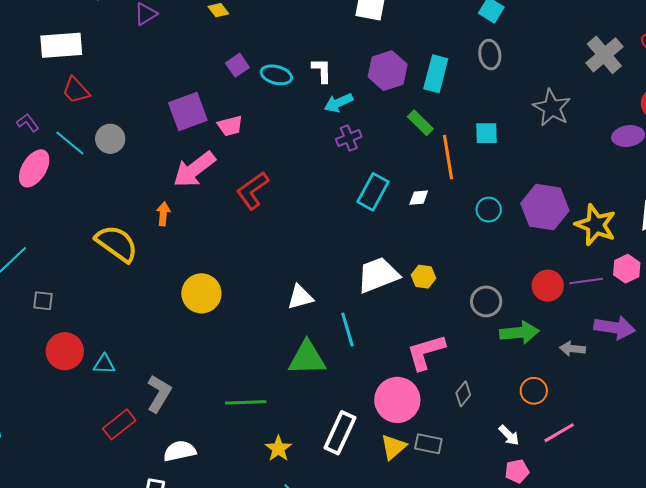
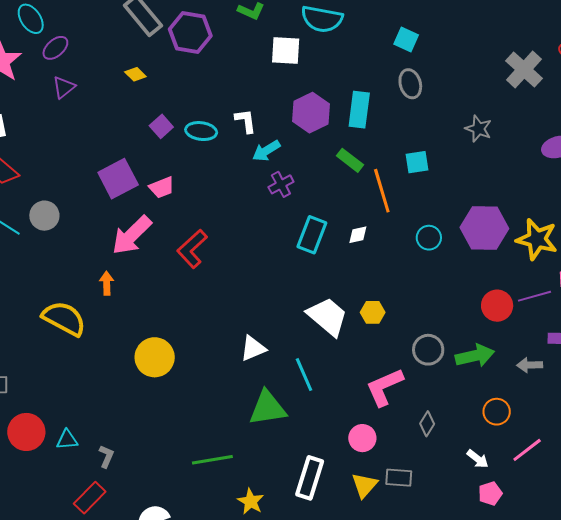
gray star: (552, 108) -> (478, 129), size x0.7
white trapezoid: (378, 275) -> (327, 316), turned 69
gray circle: (486, 301) -> (428, 350), moved
gray L-shape: (159, 394) -> (106, 456), moved, size x0.6
pink circle: (397, 400) -> (362, 438), size x0.6

